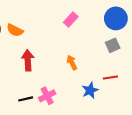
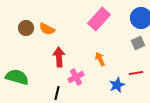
pink rectangle: (71, 20) -> (99, 19), size x1.6
pink cross: (47, 96) -> (76, 77), moved
black line: (26, 99) -> (57, 93), turned -64

